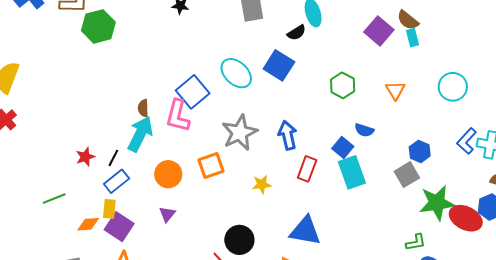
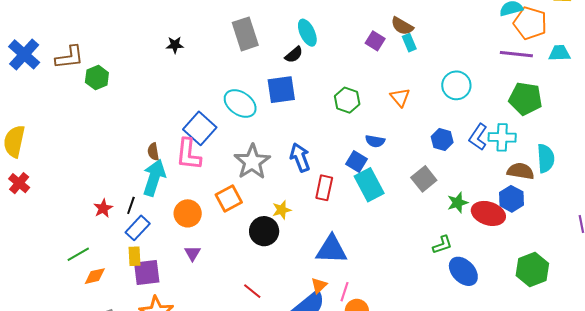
green hexagon: (98, 26) -> (97, 77), size x0.7
purple square: (379, 31) -> (375, 41), size x0.7
blue square: (279, 65) -> (281, 90), turned -32
blue hexagon: (420, 151) -> (442, 140), moved
green star: (437, 203) -> (458, 203), size x0.6
orange diamond: (88, 224) -> (95, 276), moved
purple square: (119, 227) -> (147, 272), turned -32
black circle: (239, 240) -> (264, 231), moved

